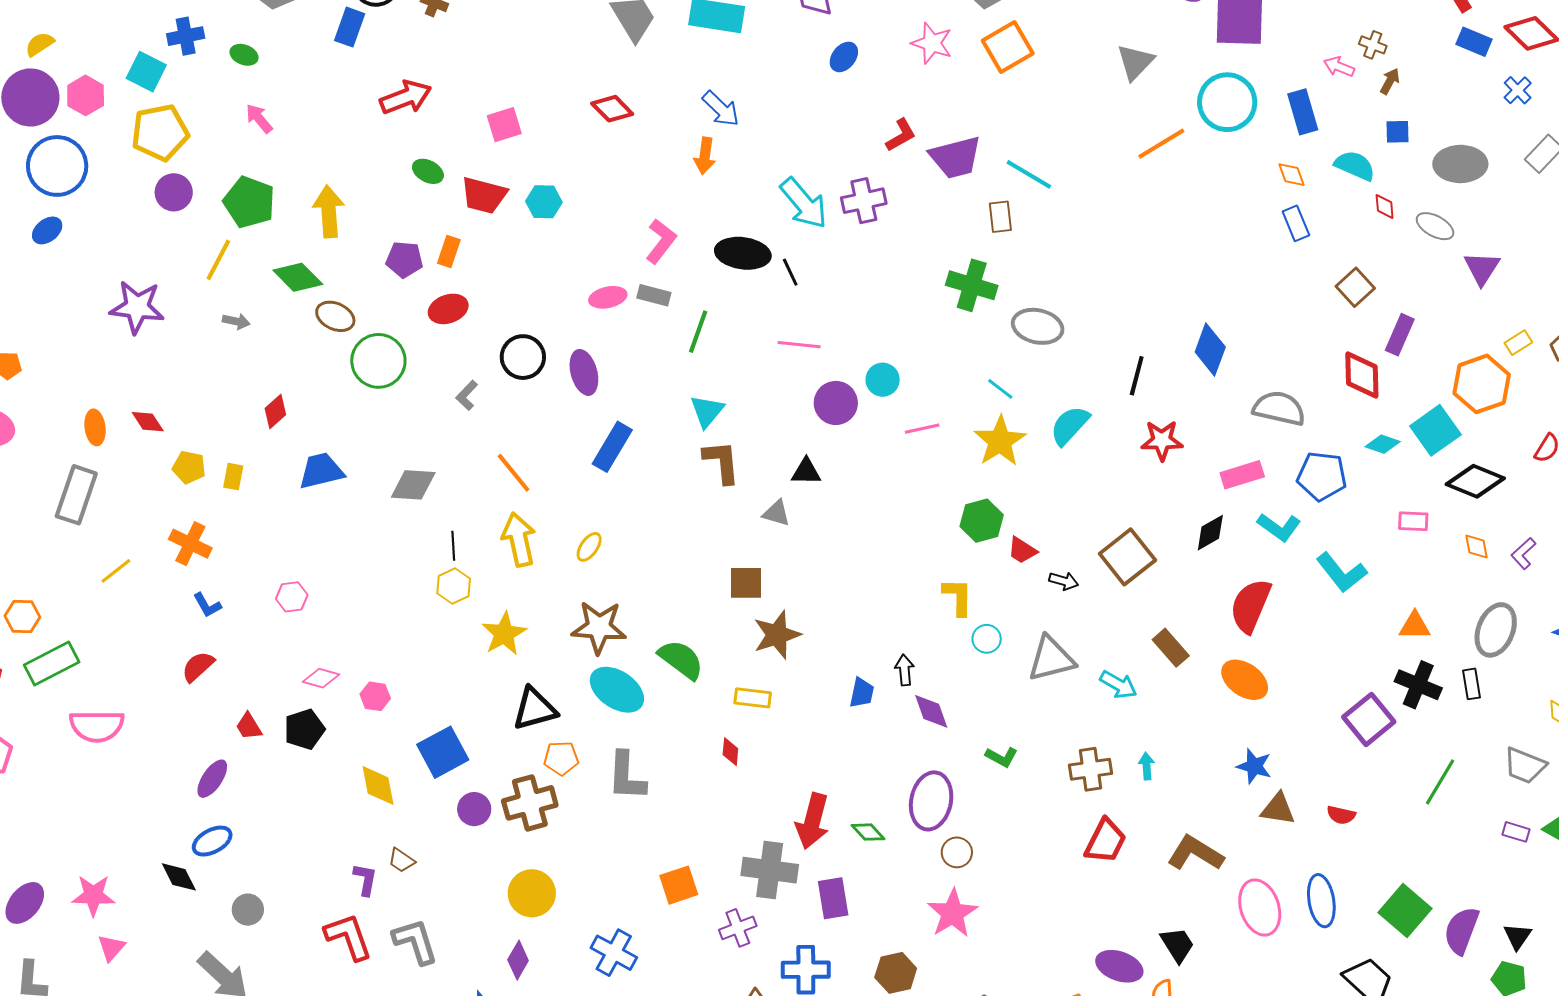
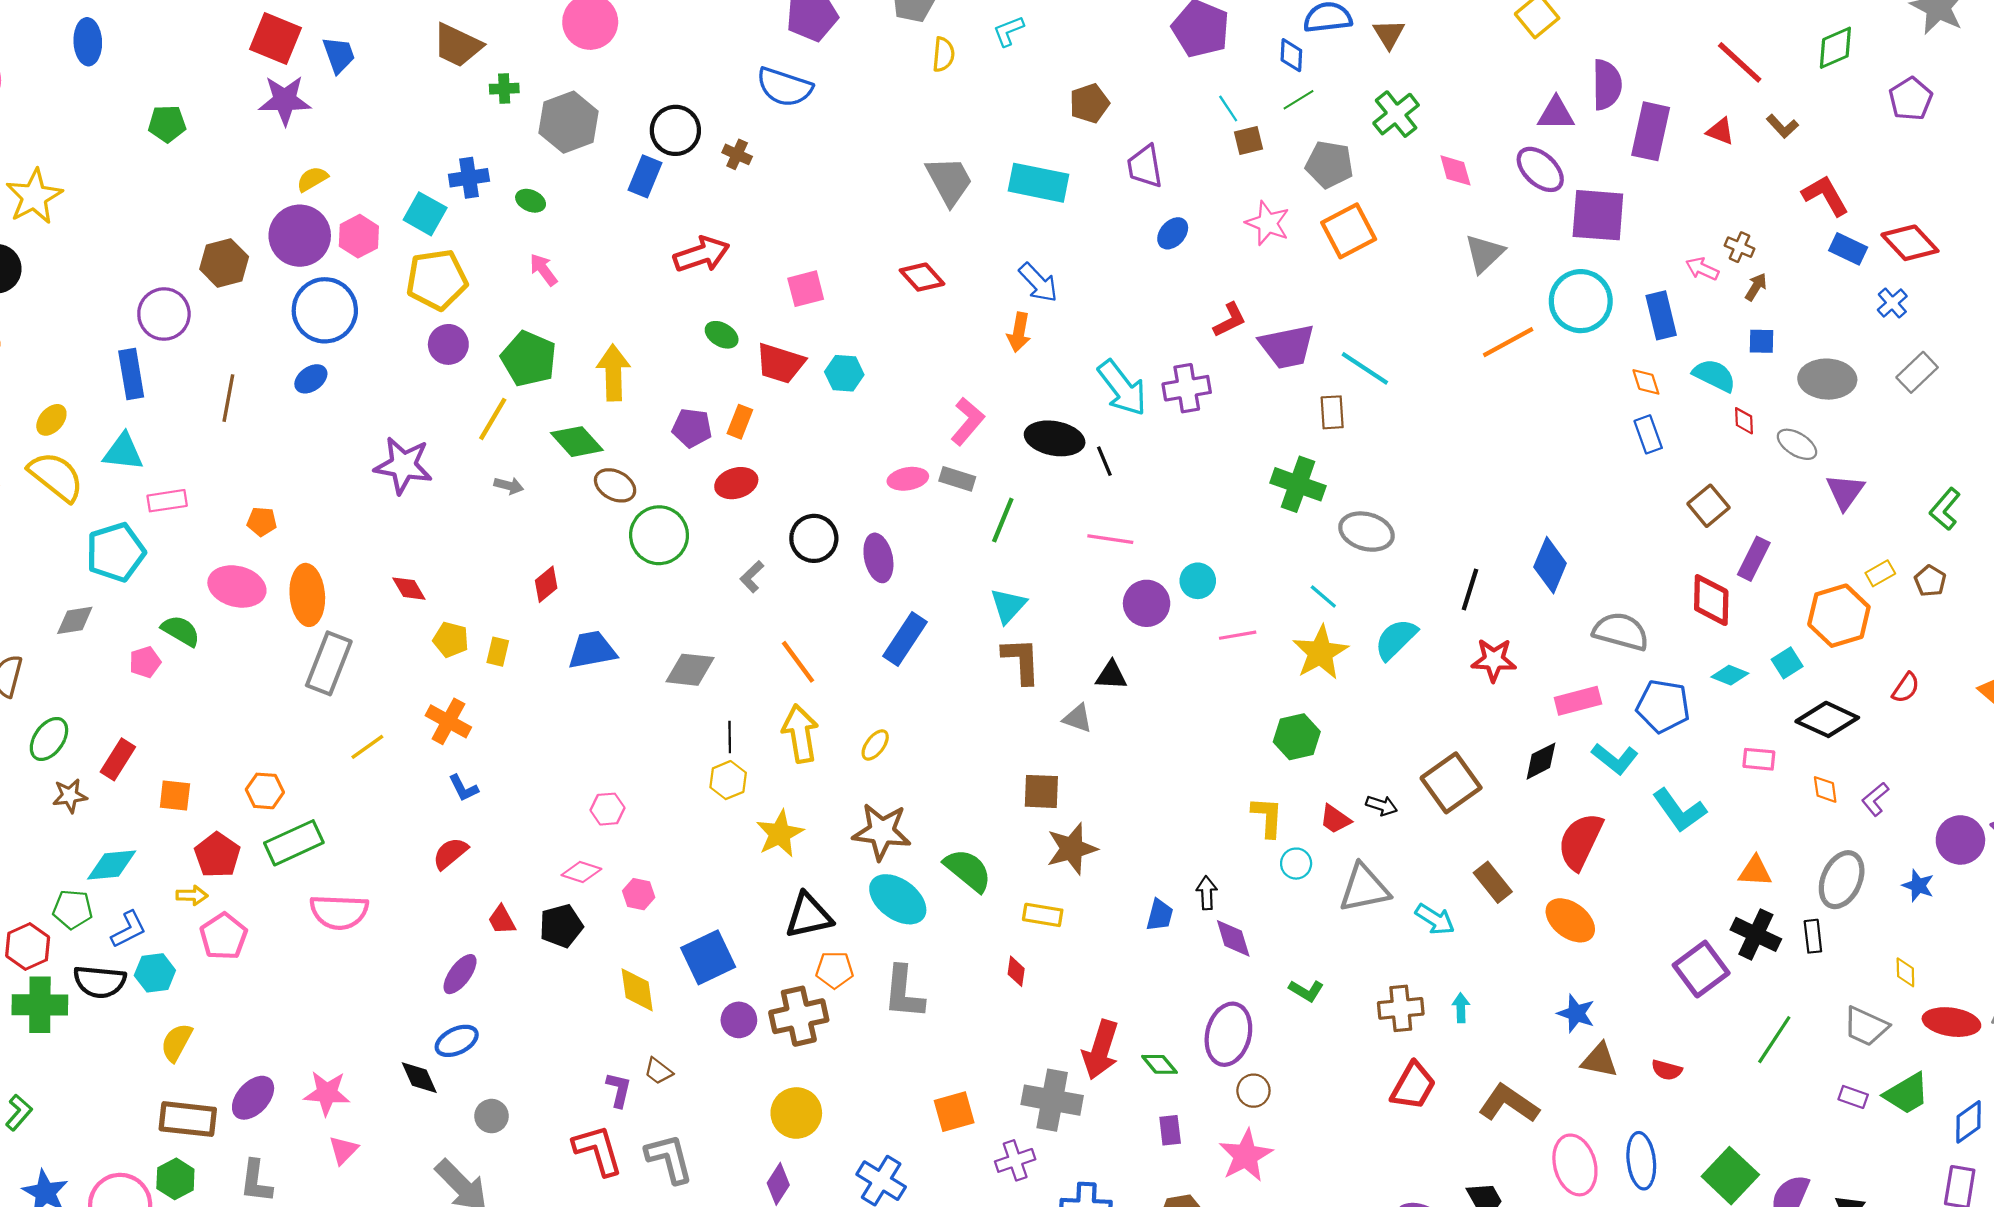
orange ellipse: (95, 427) -> (307, 595), moved, size x1.6
cyan square: (1435, 430) -> (1787, 663), size x0.6
red trapezoid: (1022, 550) -> (1335, 819), moved
pink hexagon: (292, 597) -> (608, 809), moved
purple rectangle: (833, 898) -> (1170, 1130), moved, size x0.7

